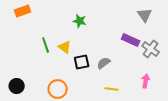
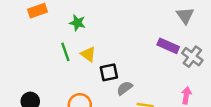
green star: (80, 21) -> (77, 23), moved
gray semicircle: (104, 63) -> (125, 88), moved

